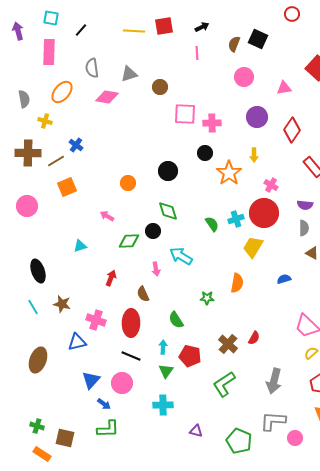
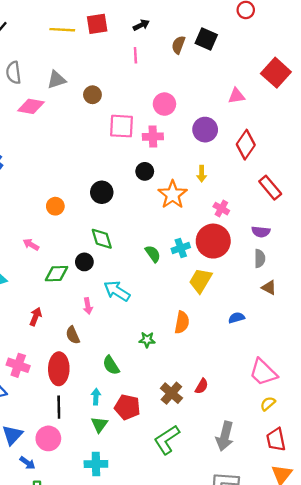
pink circle: (244, 77) -> (164, 104), moved
black line: (131, 356) -> (59, 407), turned 66

